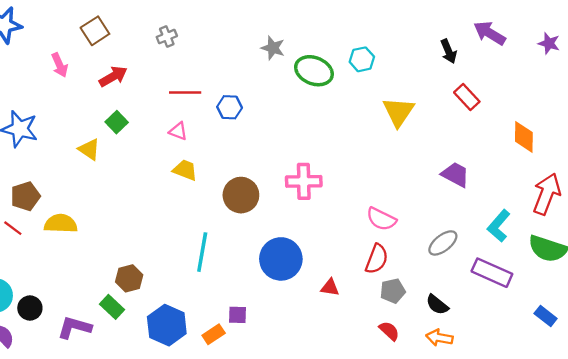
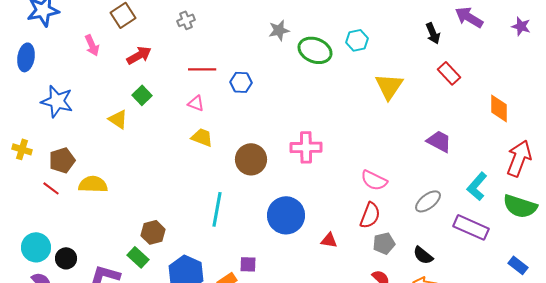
gray star: (273, 48) -> (279, 30), turned -30

